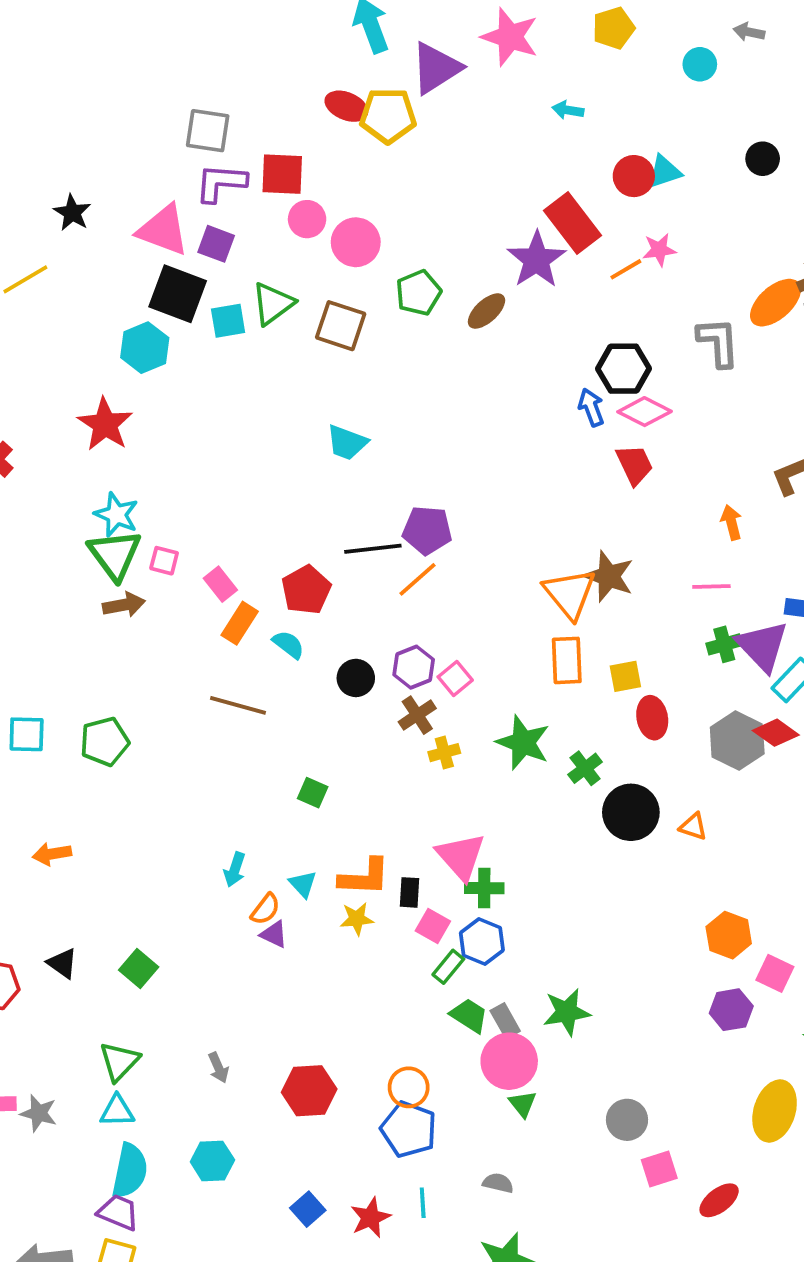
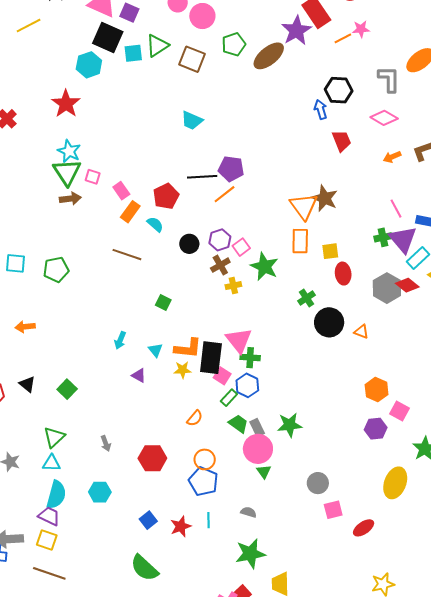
brown ellipse: (486, 311) -> (269, 56), size x1.5
pink diamond: (645, 412) -> (384, 118), moved
orange arrow: (731, 522) -> (392, 157), moved, turned -102
pink line: (711, 586) -> (396, 209), moved, turned 60
green star: (523, 743) -> (264, 267), moved
black rectangle: (410, 892) -> (211, 358), size x2.0
orange semicircle: (265, 909) -> (195, 418), moved

